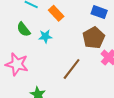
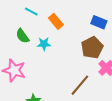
brown line: (72, 69) -> (80, 85), moved

